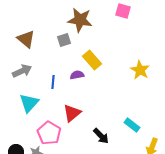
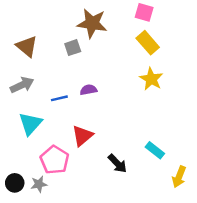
yellow rectangle: (92, 60) -> (148, 43), moved
yellow star: (140, 70) -> (151, 79), moved
blue line: (53, 82) -> (59, 98), turned 72

